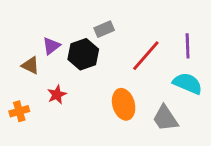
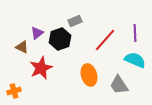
red star: (57, 95) -> (41, 68), size x1.6
orange cross: (19, 111) -> (14, 91), moved

